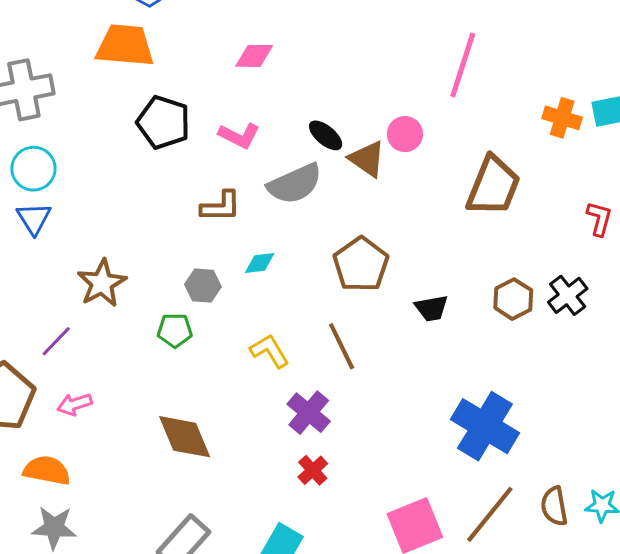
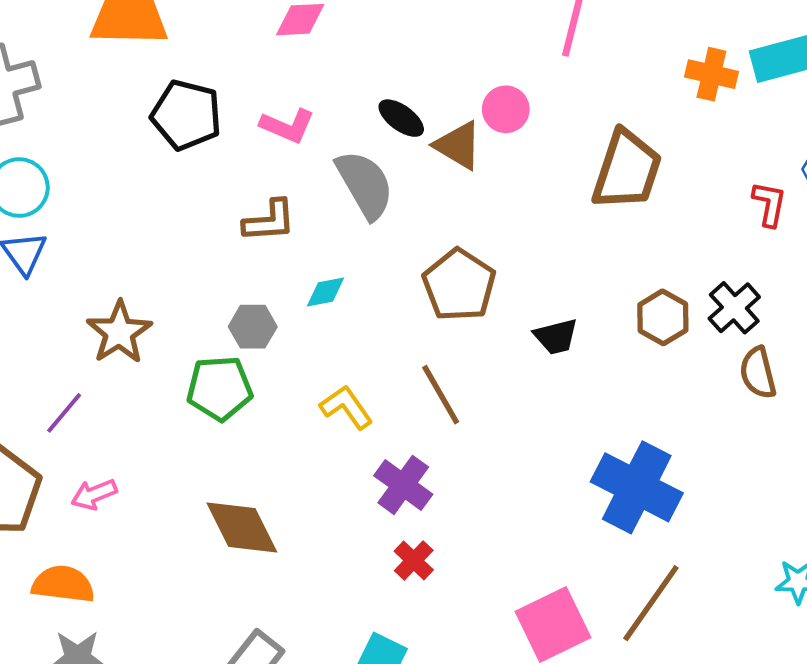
gray semicircle: (295, 184) -> (365, 185), turned -92
green pentagon: (175, 330) -> (220, 388), size x1.4
brown semicircle: (554, 506) -> (758, 373), moved

